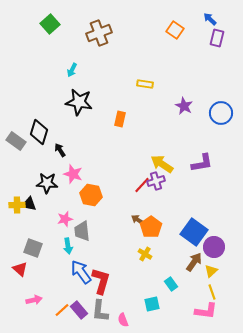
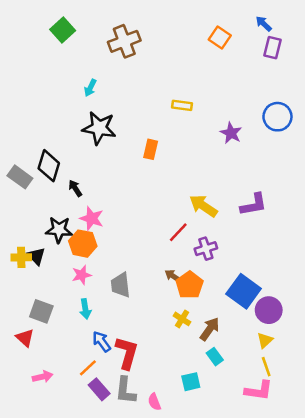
blue circle: (221, 113) -> (277, 117), moved
purple cross: (156, 181) -> (206, 249), moved
orange hexagon: (91, 195) -> (83, 244), moved
black triangle: (29, 204) -> (36, 256), turned 35
gray trapezoid: (82, 231) -> (120, 285), moved
brown arrow: (194, 262) -> (210, 329), moved
blue arrow: (81, 272) -> (102, 342), size x0.7
orange line: (62, 310) -> (88, 368), moved

